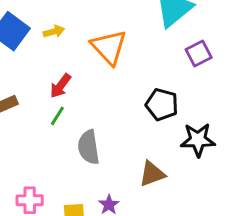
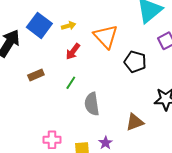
red arrow: (60, 86) -> (73, 51), moved
black pentagon: (162, 105) -> (135, 62), moved

